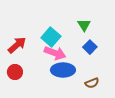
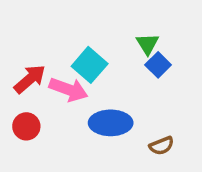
blue square: (90, 47) -> (158, 65), moved
pink arrow: (55, 53) -> (68, 90), moved

